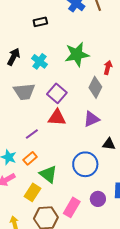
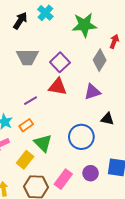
cyan cross: (39, 61) -> (45, 13), moved

